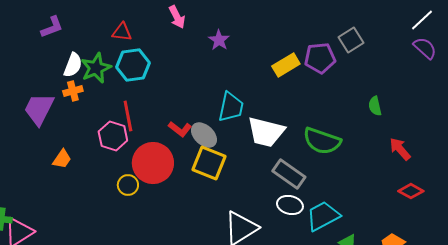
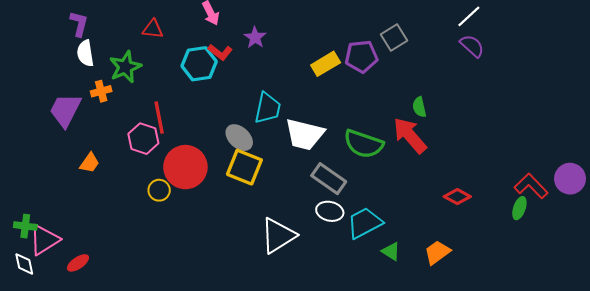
purple L-shape: (52, 27) -> (79, 24), turned -55
white semicircle: (73, 65) -> (85, 53), moved, turned 150
cyan hexagon: (133, 65) -> (199, 64), moved
red L-shape: (180, 129) -> (220, 52), moved
red arrow: (400, 149) -> (410, 135), moved, size x1.5

